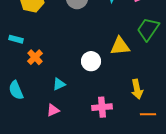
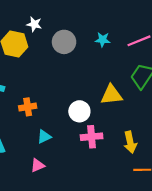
orange cross: (35, 57) -> (28, 107), moved, turned 35
pink cross: (102, 107) -> (92, 137), moved

